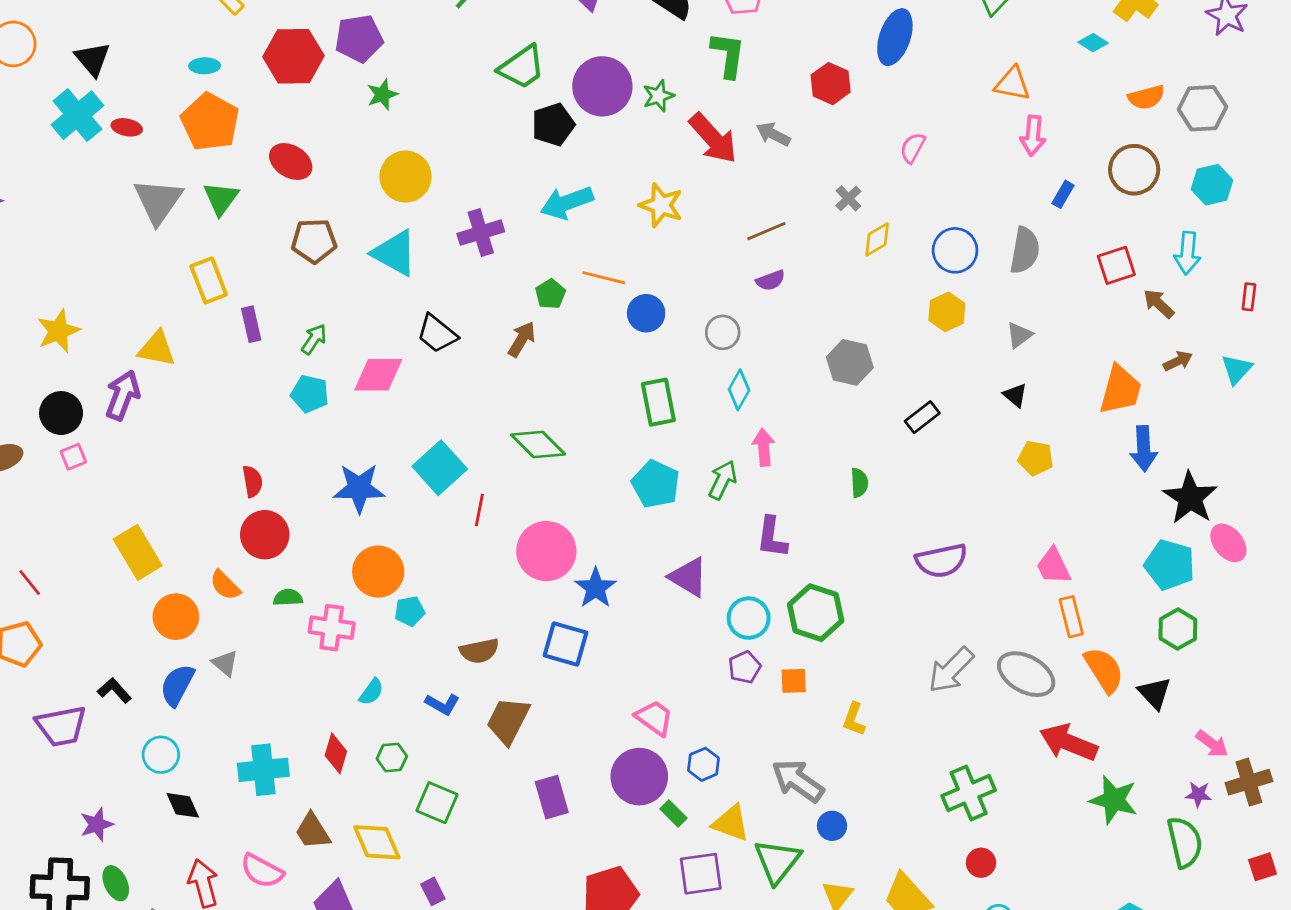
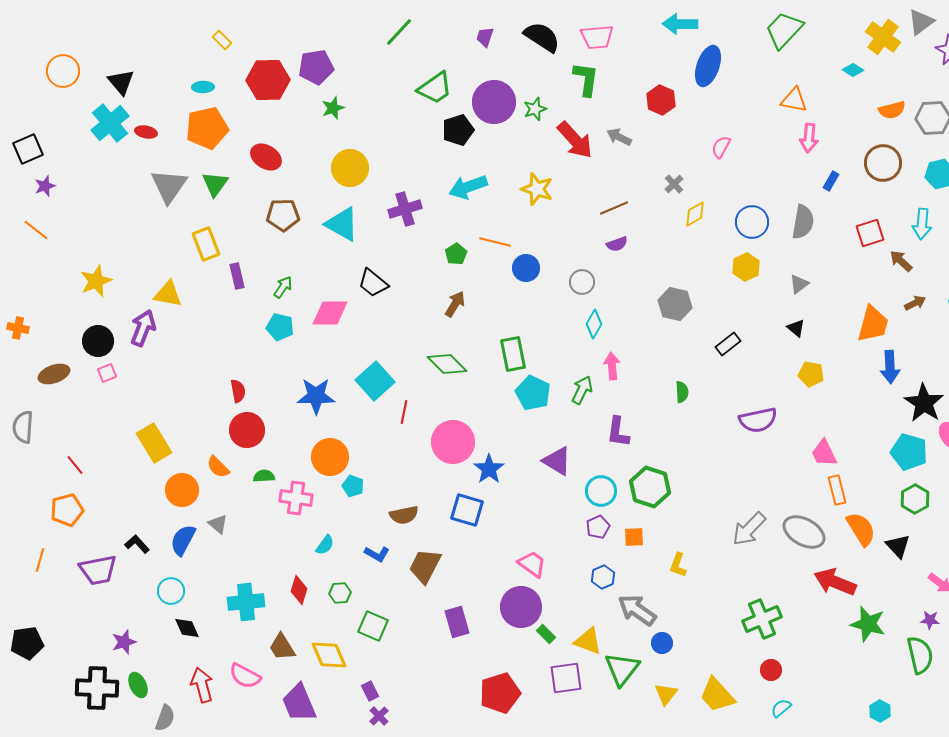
orange pentagon: (210, 122) -> (207, 128), turned 30
brown arrow: (522, 339) -> (455, 304), moved
green rectangle: (658, 402) -> (513, 354), moved
purple semicircle: (941, 561) -> (758, 420), moved
cyan pentagon: (410, 611) -> (353, 486), turned 30
blue hexagon: (704, 764) -> (603, 577), moved

